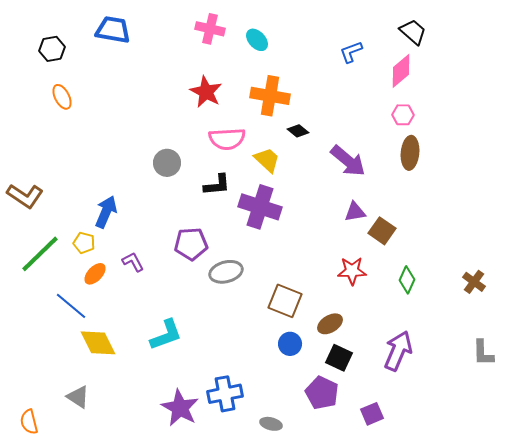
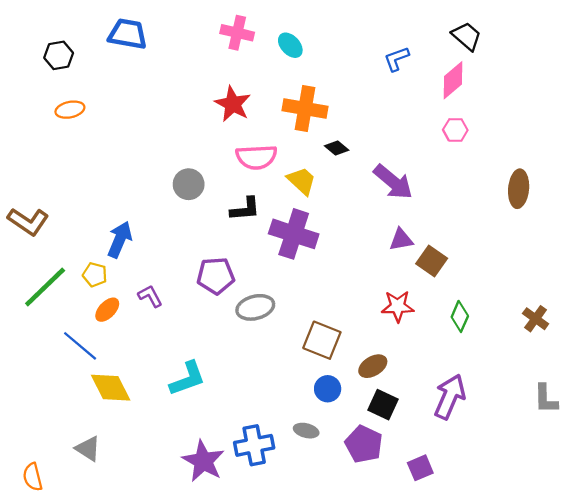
orange ellipse: (62, 97) -> (70, 110), turned -75
brown ellipse: (410, 153) -> (519, 189), moved
gray ellipse: (271, 424) -> (306, 431), moved

